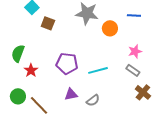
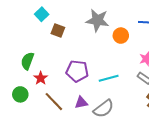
green circle: (18, 96) -> (20, 94), moved
gray semicircle: (93, 100) -> (104, 109), size x1.5
brown line: (39, 105) -> (54, 102), moved

